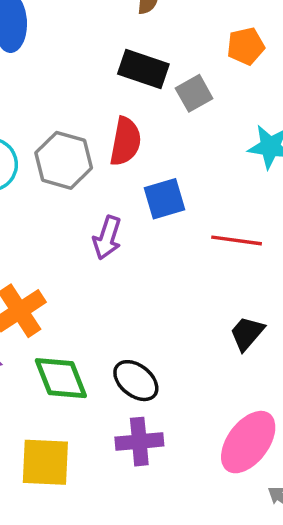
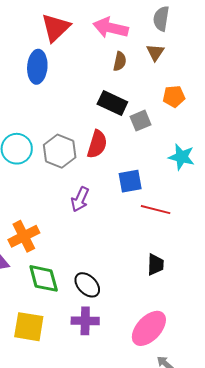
blue square: (164, 199) -> (130, 181), moved
black trapezoid: (247, 333) -> (155, 265), turned 135

